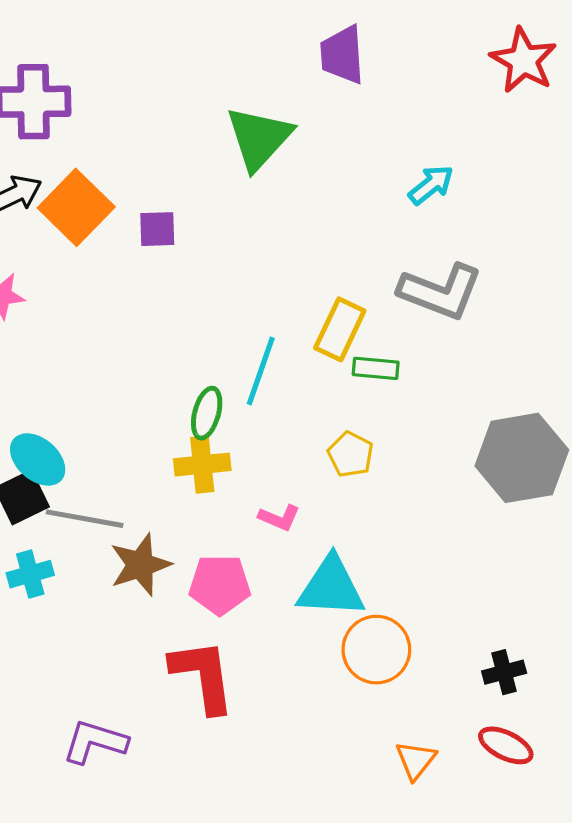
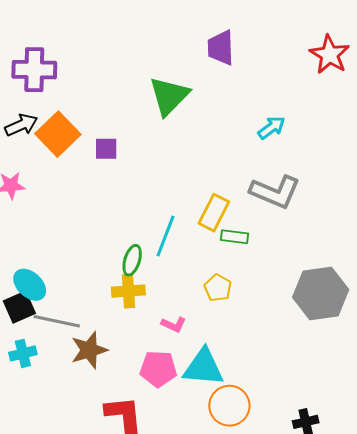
pink pentagon: (220, 585) -> (158, 369), moved

